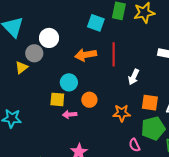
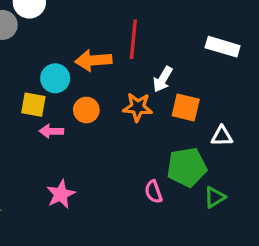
orange arrow: (86, 55) -> (93, 60), moved
orange square: (150, 103) -> (186, 108), moved
orange star: (122, 113) -> (138, 107), moved

